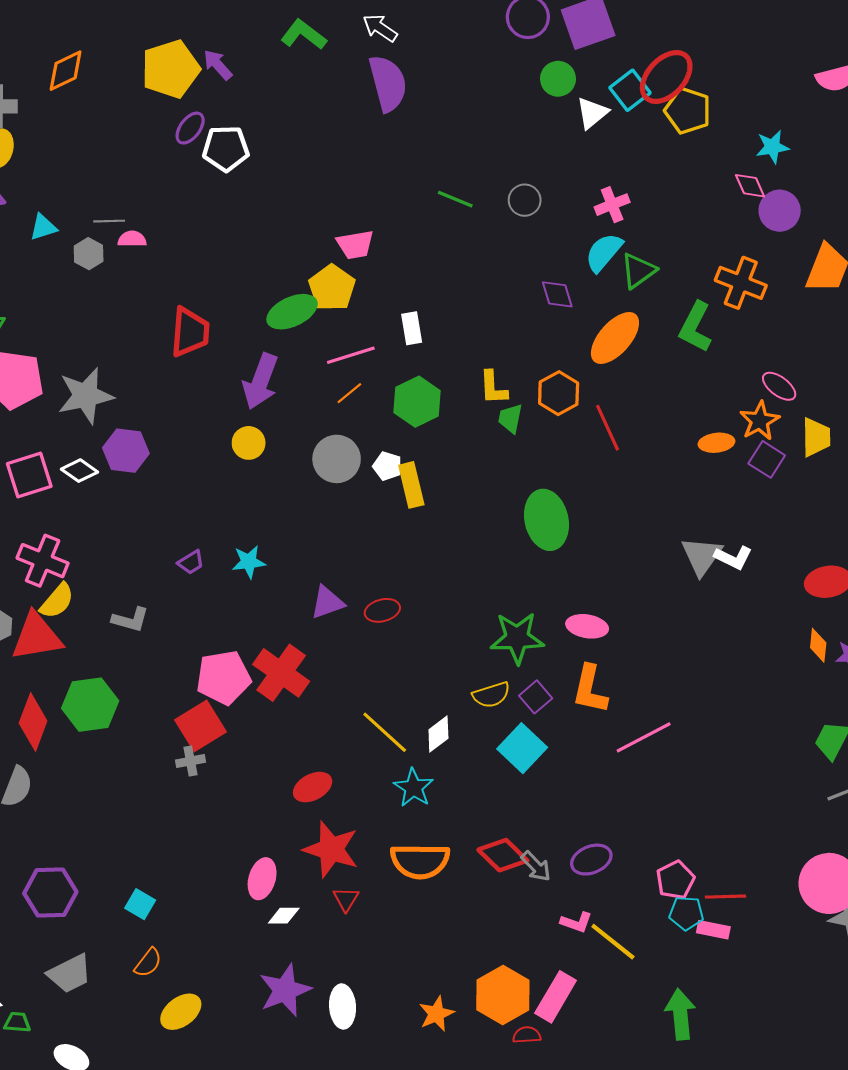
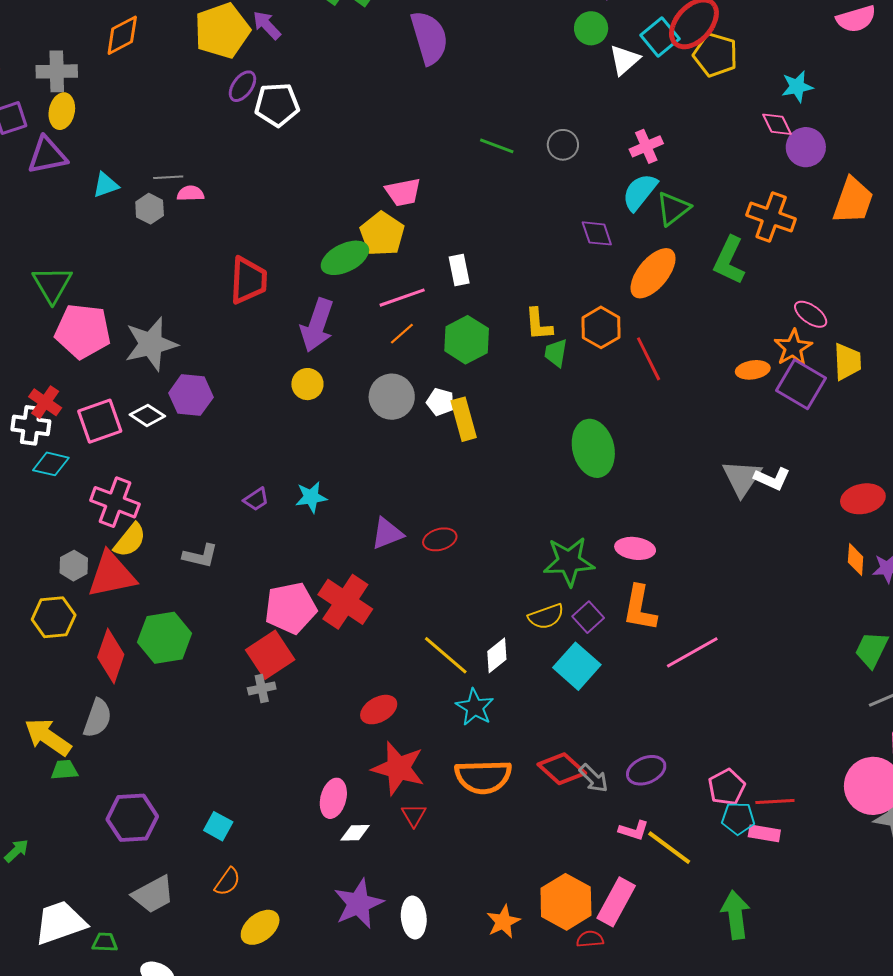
purple square: (767, 459) -> (801, 384), size x1.4

